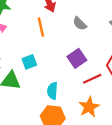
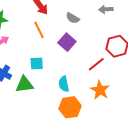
purple square: (77, 58) -> (67, 42), moved
cyan square: (29, 62) -> (37, 64), turned 32

